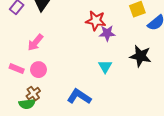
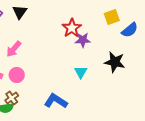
red star: (96, 21) -> (72, 28), turned 30

